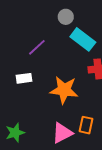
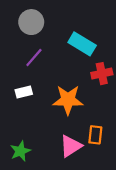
gray circle: (66, 17) -> (31, 22), moved, size x1.5

